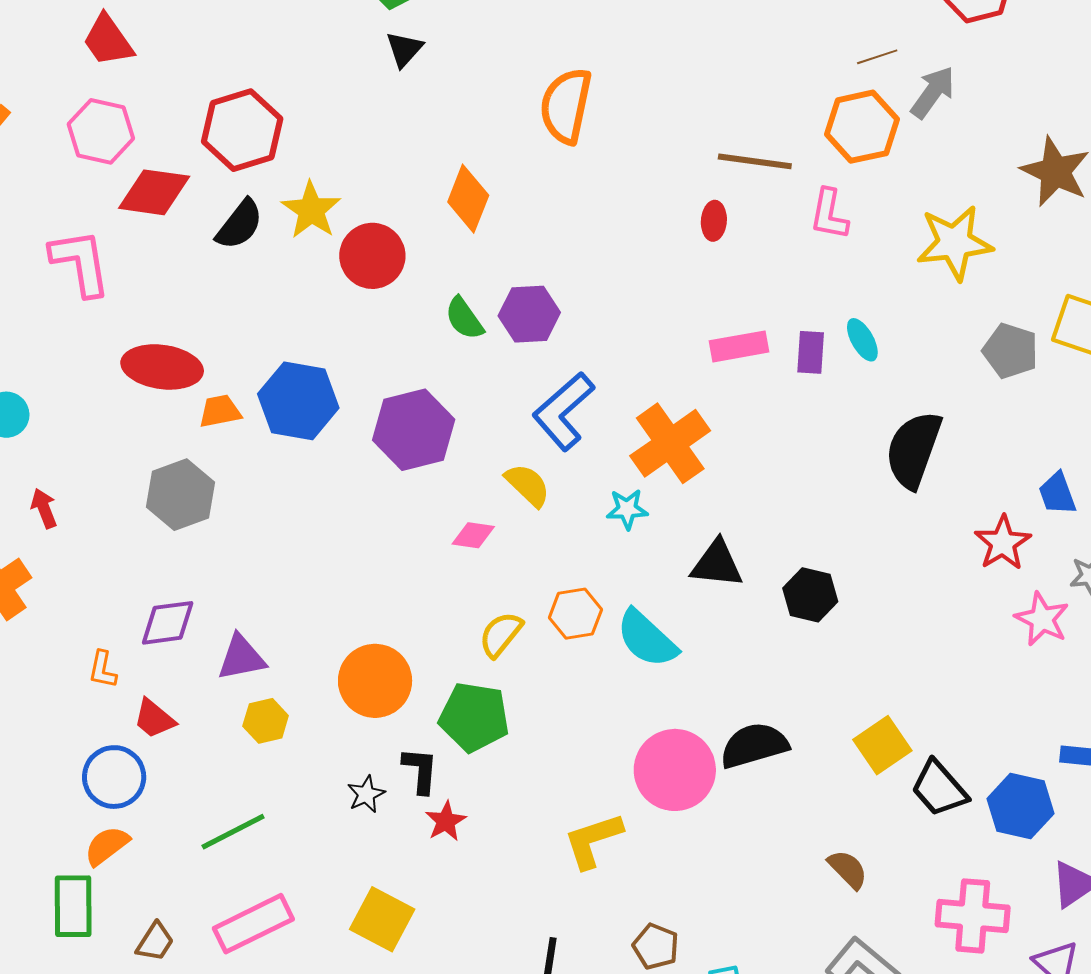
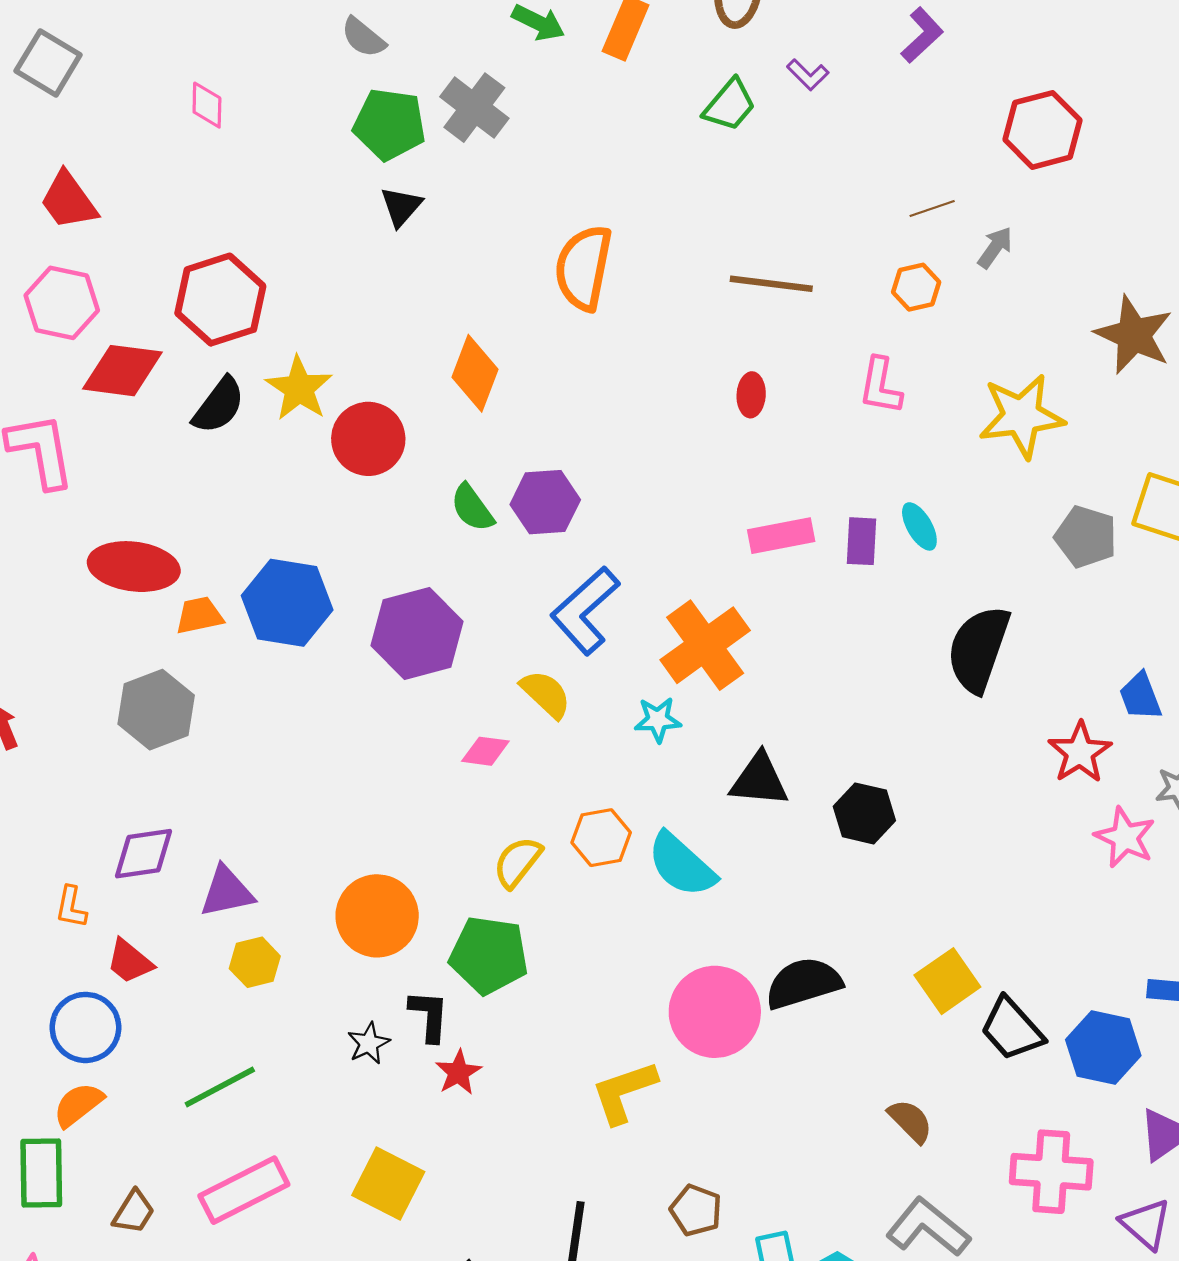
gray arrow: (933, 92) -> (995, 248), size x0.7
orange hexagon: (862, 127) -> (916, 287), size x0.6
brown line: (755, 161) -> (771, 284), moved

